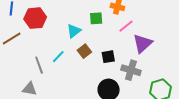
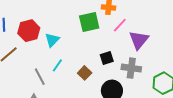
green square: (96, 18) -> (89, 22), size x1.5
cyan triangle: (74, 31) -> (52, 40), moved
brown square: (84, 51) -> (85, 73), moved

